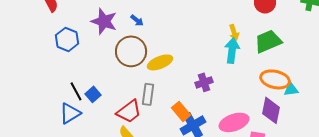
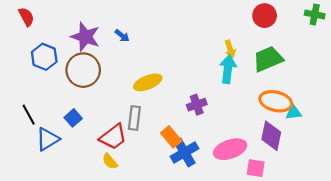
brown circle: (131, 51) -> (83, 70), moved
black line: (76, 91) -> (29, 115), moved

